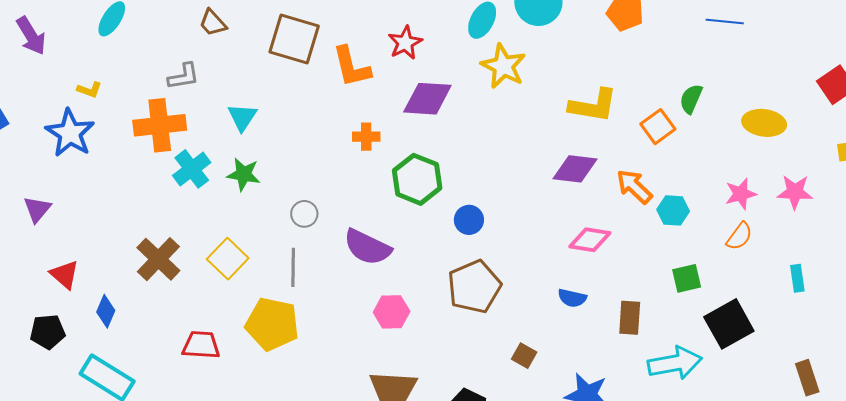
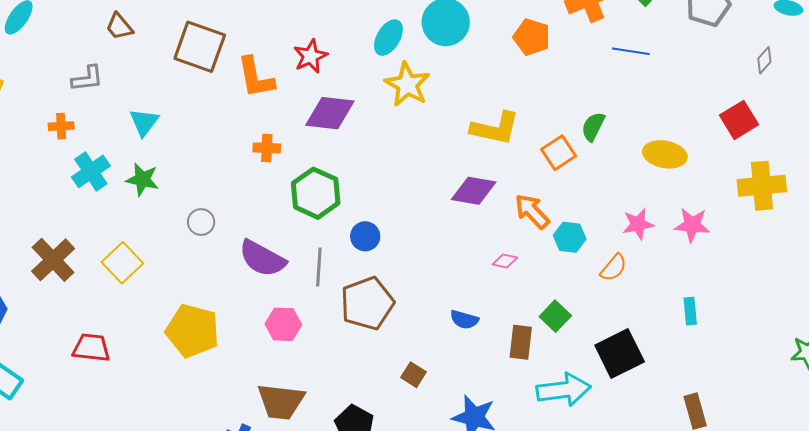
orange cross: (160, 125) -> (61, 126), size x0.5
orange semicircle: (739, 236) -> (613, 268), moved
pink diamond: (590, 240) -> (505, 261), moved, size x0.6
gray line: (293, 267) -> (319, 267), moved
green square: (687, 278) -> (555, 316), moved, turned -36
yellow pentagon: (272, 324) -> (192, 331), moved

